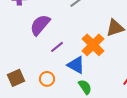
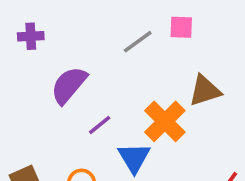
blue triangle: (76, 65) -> (134, 158), turned 30

